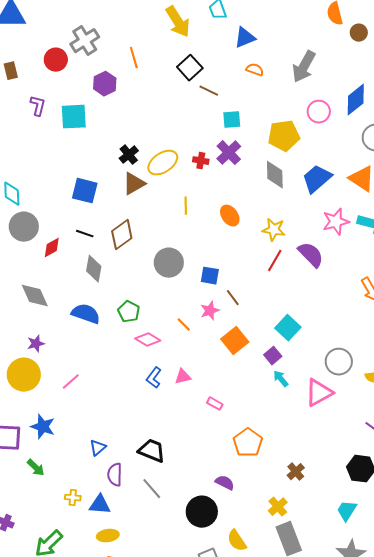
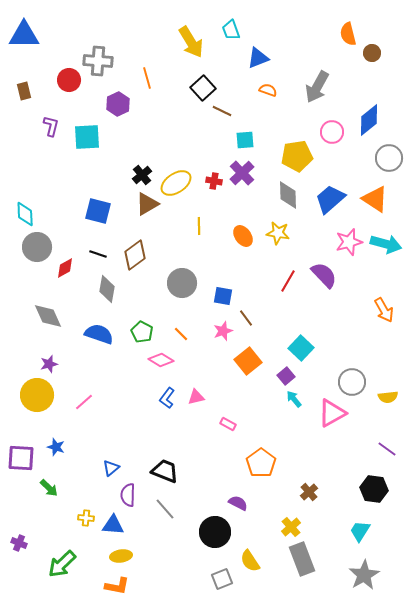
gray cross: (85, 41) -> (98, 61), turned 36
yellow star: (274, 230) -> (278, 233), moved
orange line: (184, 325) -> (181, 334), moved
blue star: (43, 427) -> (56, 447), size x0.7

